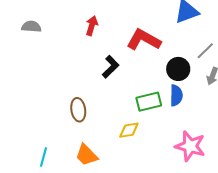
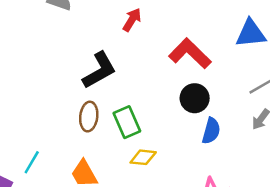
black L-shape: (111, 67) -> (99, 70), moved, size x1.4
black circle: (178, 69) -> (195, 98), moved
green rectangle: (149, 102) -> (127, 122), moved, turned 65

